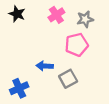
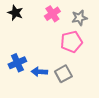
blue arrow: (45, 66) -> (39, 72), moved
blue cross: (19, 88) -> (17, 63), moved

